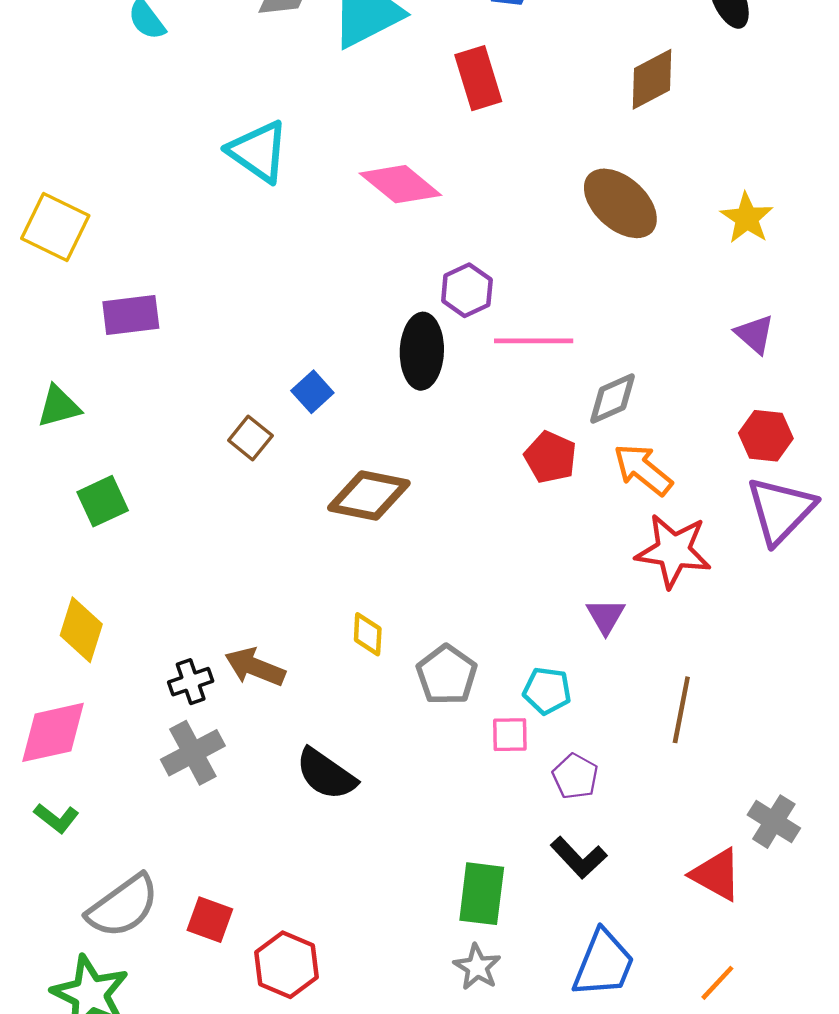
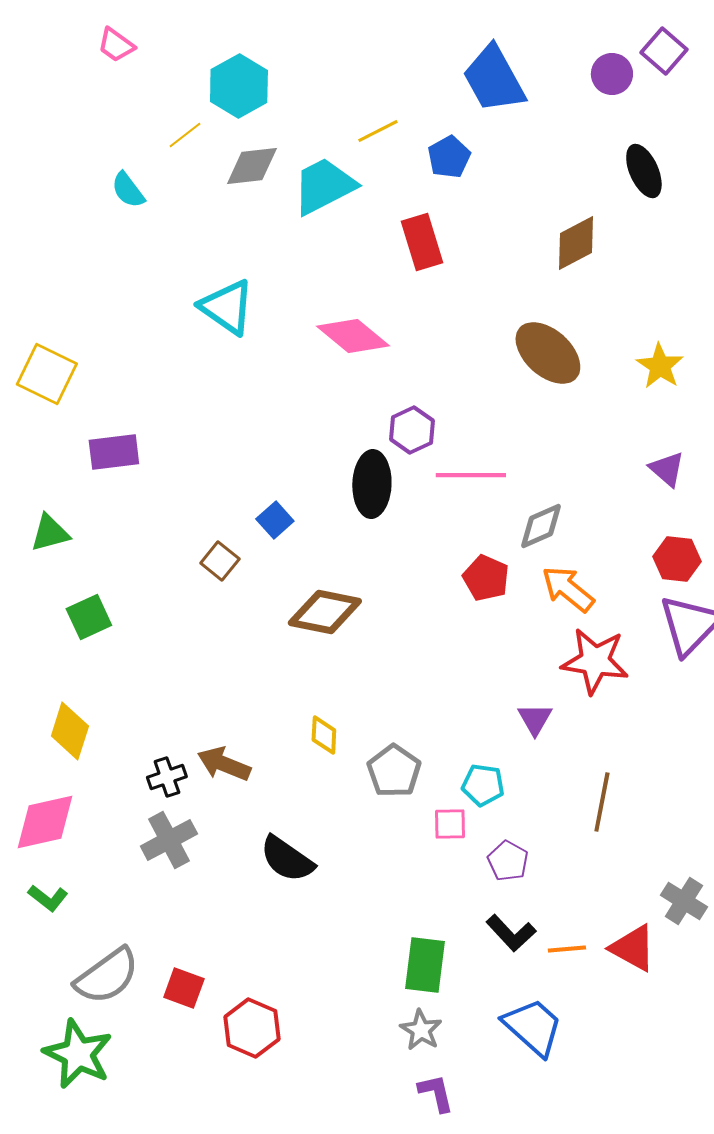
blue trapezoid: (603, 964) -> (533, 1027), turned -70
orange line: (717, 983) -> (567, 949), moved, turned 42

